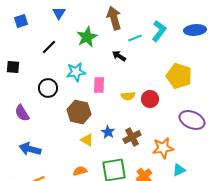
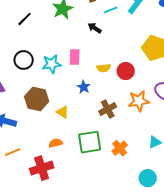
cyan star: (76, 72) -> (52, 64), moved
brown hexagon: (79, 112) -> (37, 99), moved
blue star: (108, 132) -> (84, 87), moved
orange star: (163, 148) -> (139, 101), moved

